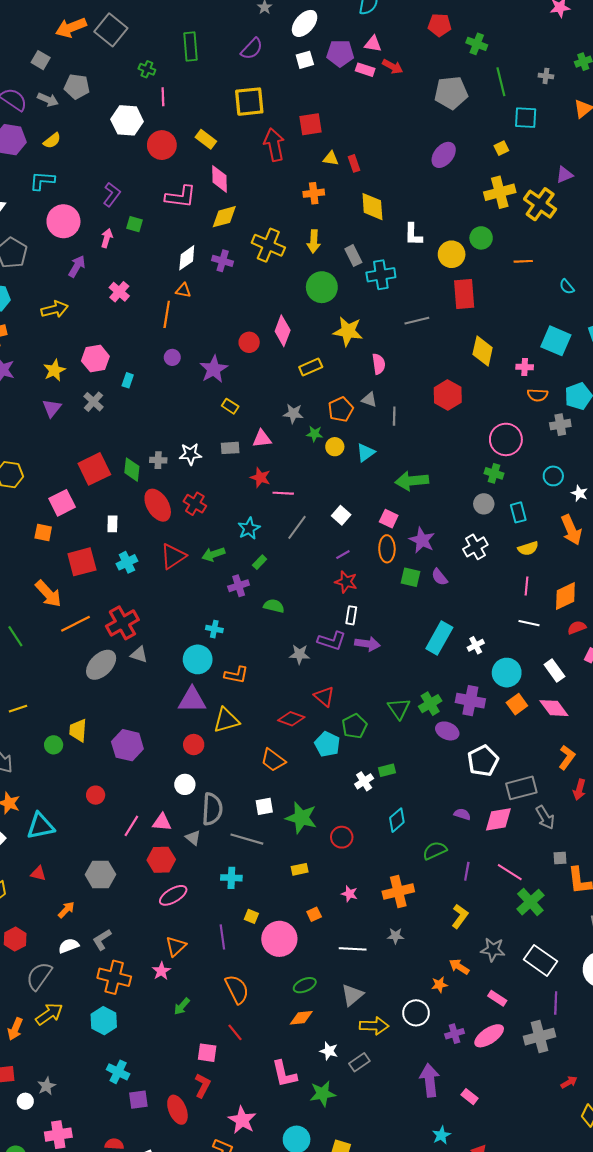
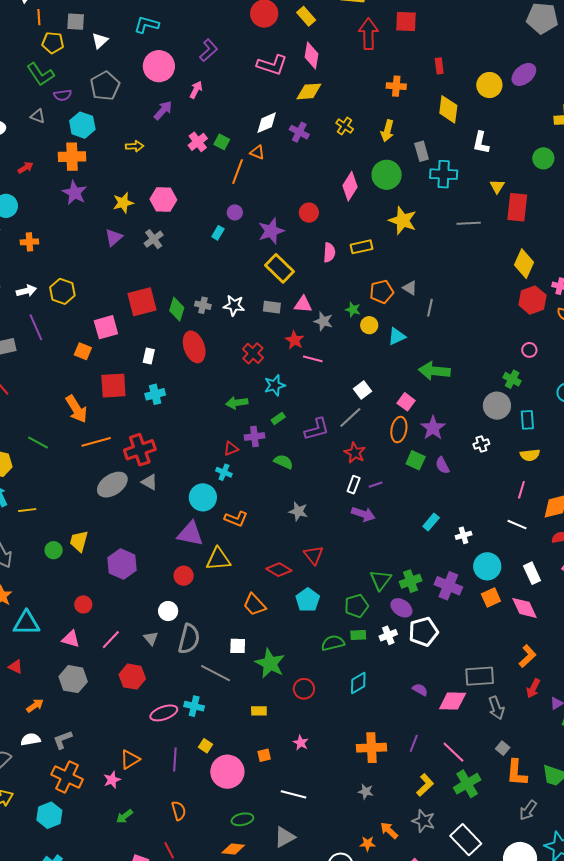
yellow triangle: (331, 158) -> (497, 186), moved, turned 42
green square: (135, 224) -> (222, 142), moved
yellow cross: (268, 245) -> (345, 126), size x0.6
yellow circle: (452, 254) -> (489, 85), moved
yellow arrow: (55, 309) -> (135, 146), size x0.7
pink diamond: (283, 331) -> (350, 186), moved
pink semicircle: (379, 364) -> (329, 252), moved
cyan rectangle: (128, 380) -> (218, 233), moved
red hexagon: (448, 395) -> (532, 300), moved
yellow rectangle: (230, 406) -> (280, 268), size x1.8
gray star: (293, 414) -> (323, 321), moved
pink circle: (506, 439) -> (529, 350), size x0.5
red cross: (195, 504) -> (253, 353), moved
gray circle: (484, 504) -> (497, 406), size x1.4
gray line: (297, 527) -> (350, 417), moved
white cross: (475, 547) -> (481, 444), size x0.7
purple line: (343, 555) -> (376, 485), moved
red triangle: (173, 556) -> (231, 449), moved, size x0.6
green line: (15, 636) -> (38, 442), turned -40
cyan rectangle: (439, 638) -> (431, 522), size x0.6
purple L-shape: (332, 641) -> (317, 429), moved, turned -44
green pentagon: (354, 726) -> (356, 606), moved
purple ellipse: (447, 731) -> (401, 608), moved
white pentagon: (483, 761) -> (423, 632), moved
white cross: (364, 781) -> (388, 635), moved
pink triangle: (162, 822) -> (71, 639), moved
gray triangle: (193, 838) -> (151, 638), moved
green semicircle: (435, 851) -> (333, 643), moved
gray square: (560, 858) -> (503, 748), turned 32
orange cross: (398, 892) -> (372, 748), moved
pink ellipse: (173, 895) -> (164, 713), moved
yellow L-shape: (460, 916) -> (425, 785), moved
gray star: (396, 936) -> (366, 791), moved
orange semicircle: (237, 989) -> (179, 811), size x0.7

